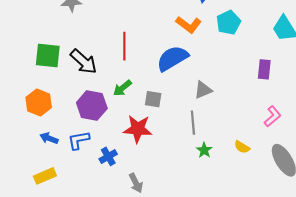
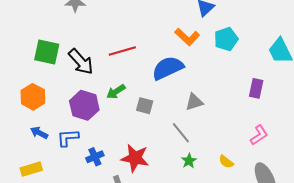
red line: (124, 46) -> (122, 51), turned 68
gray line: (193, 123) -> (181, 133), turned -40
red star: (138, 129) -> (135, 158), moved

